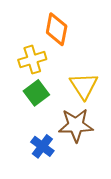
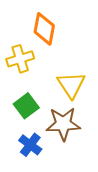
green square: (36, 93) -> (26, 106), moved

